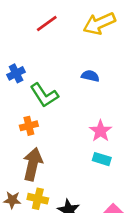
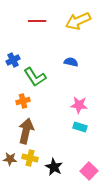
red line: (47, 23) -> (37, 21), turned 36
pink star: (100, 131) -> (79, 105), turned -30

